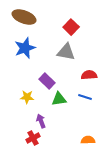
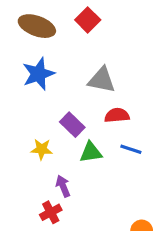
red square: (71, 27) -> (88, 20), moved
red semicircle: (89, 75) -> (117, 115), moved
orange semicircle: (88, 140) -> (142, 226), moved

